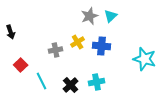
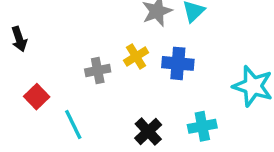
cyan cross: (97, 82) -> (202, 126), moved
black cross: (71, 85) -> (148, 131), moved

